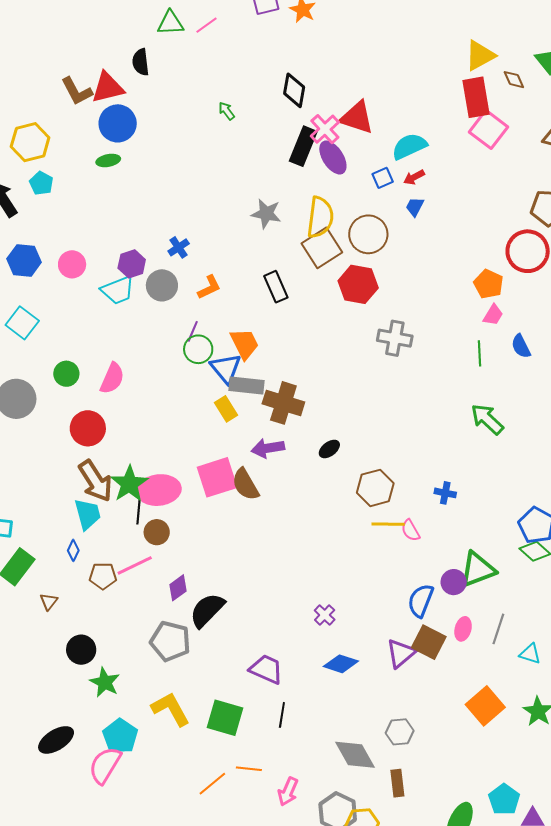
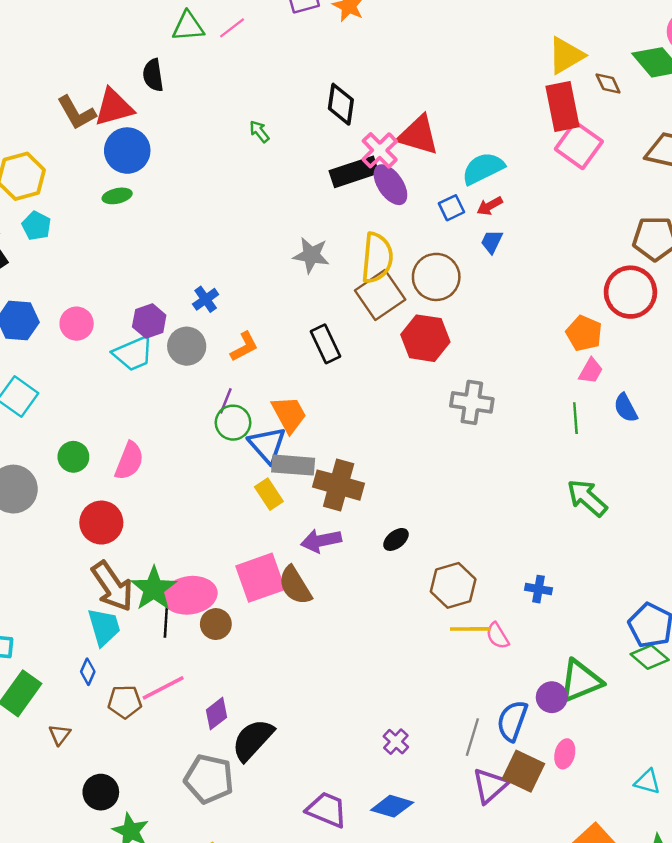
black rectangle: (303, 146) -> (354, 172), turned 51
brown circle: (157, 532) -> (216, 624), moved
gray line: (498, 629) -> (472, 737), moved
blue diamond: (341, 664) -> (392, 806), moved

